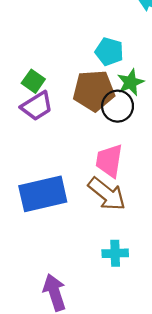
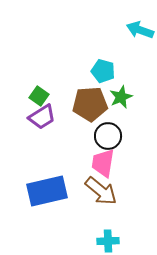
black circle: (118, 106) -> (108, 136), moved

